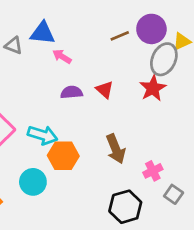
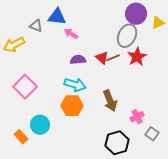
brown line: (120, 36) -> (113, 58), moved
gray ellipse: (164, 59) -> (127, 36), moved
cyan arrow: (43, 135) -> (75, 85), moved
cyan circle: (33, 182) -> (40, 125), moved

